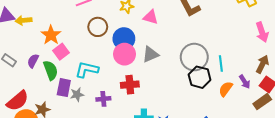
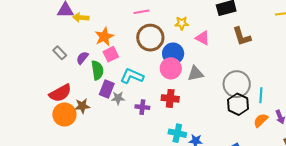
brown circle: (98, 27) -> (150, 38), size x1.4

